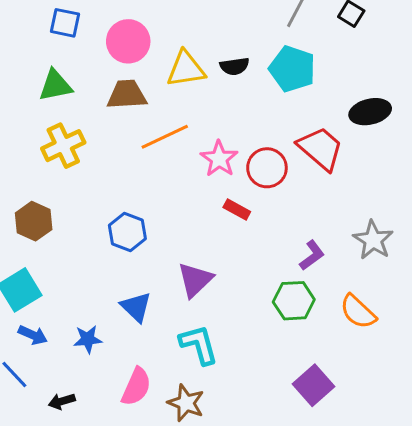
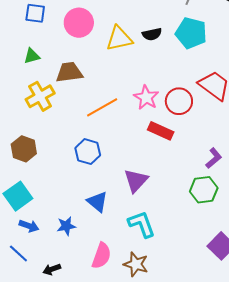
green triangle: (55, 85) -> (32, 56), size x0.7
brown trapezoid: (127, 95) -> (69, 72), moved
orange line: (165, 137) -> (102, 107), moved
red rectangle: (237, 209) -> (161, 131), size x1.4

